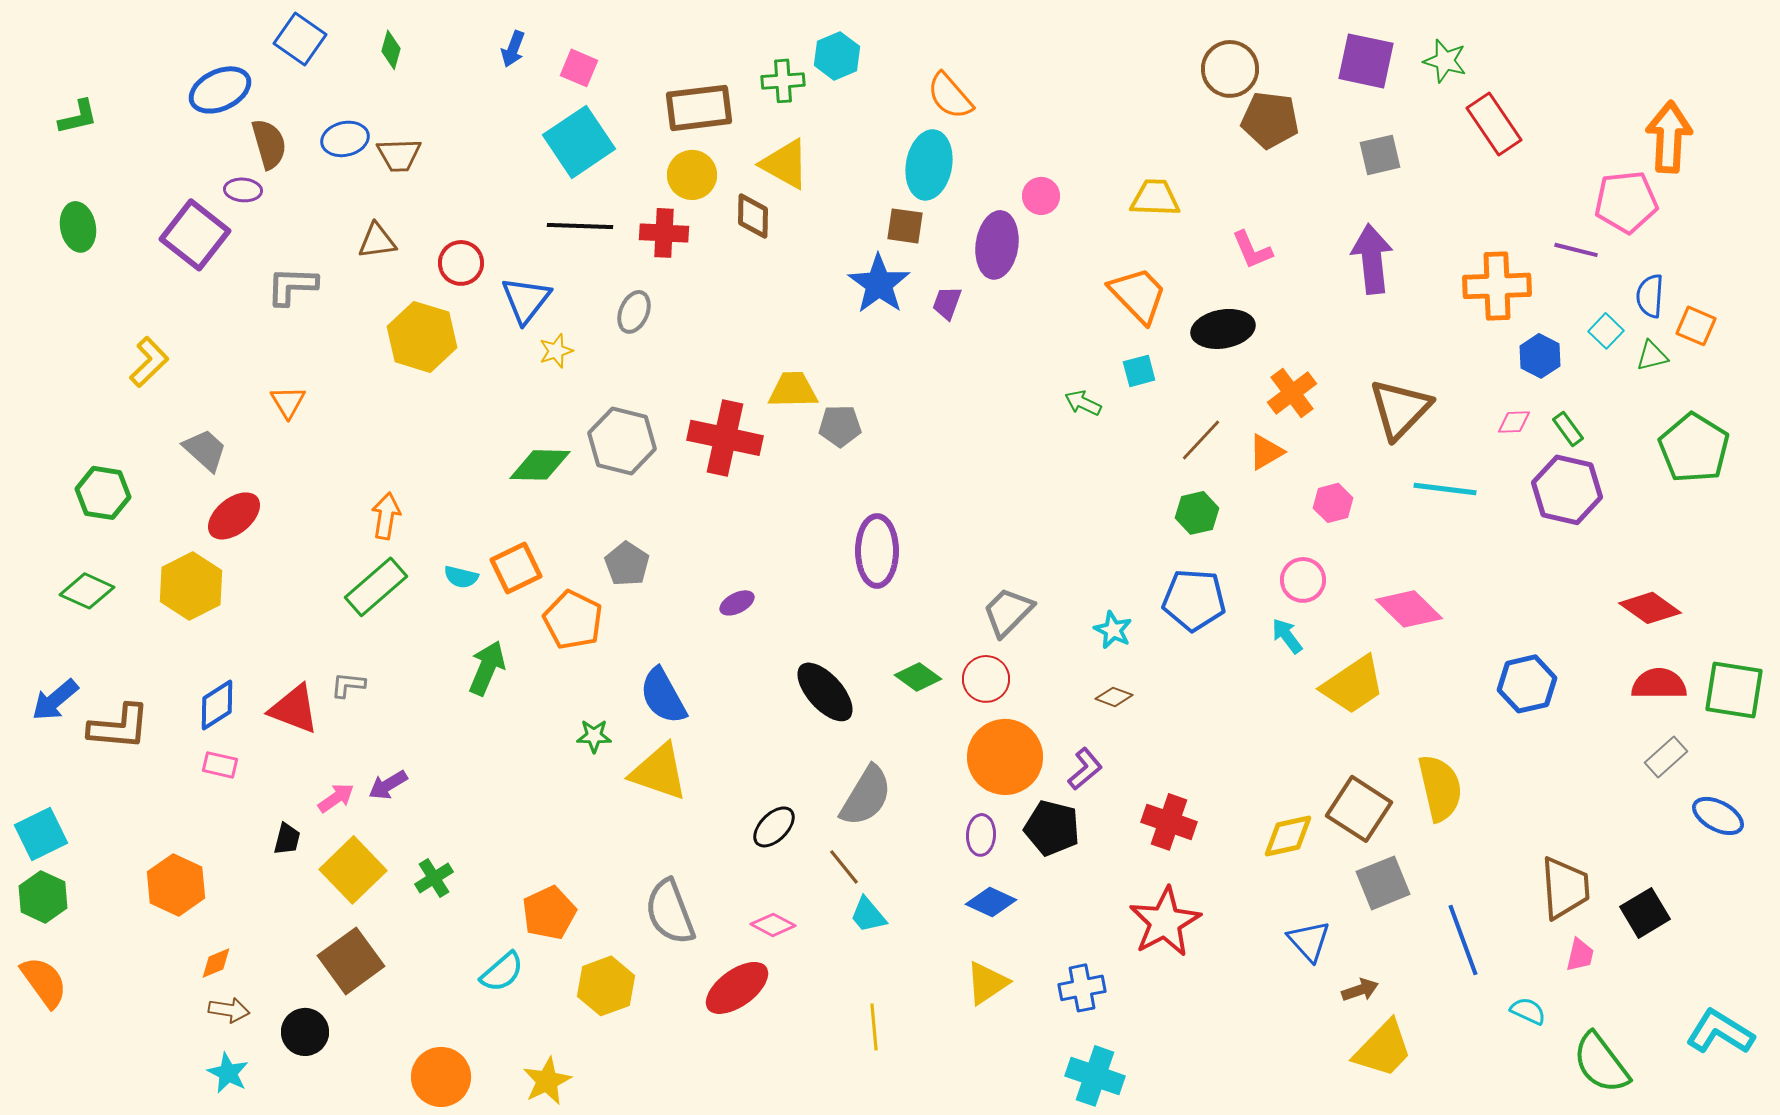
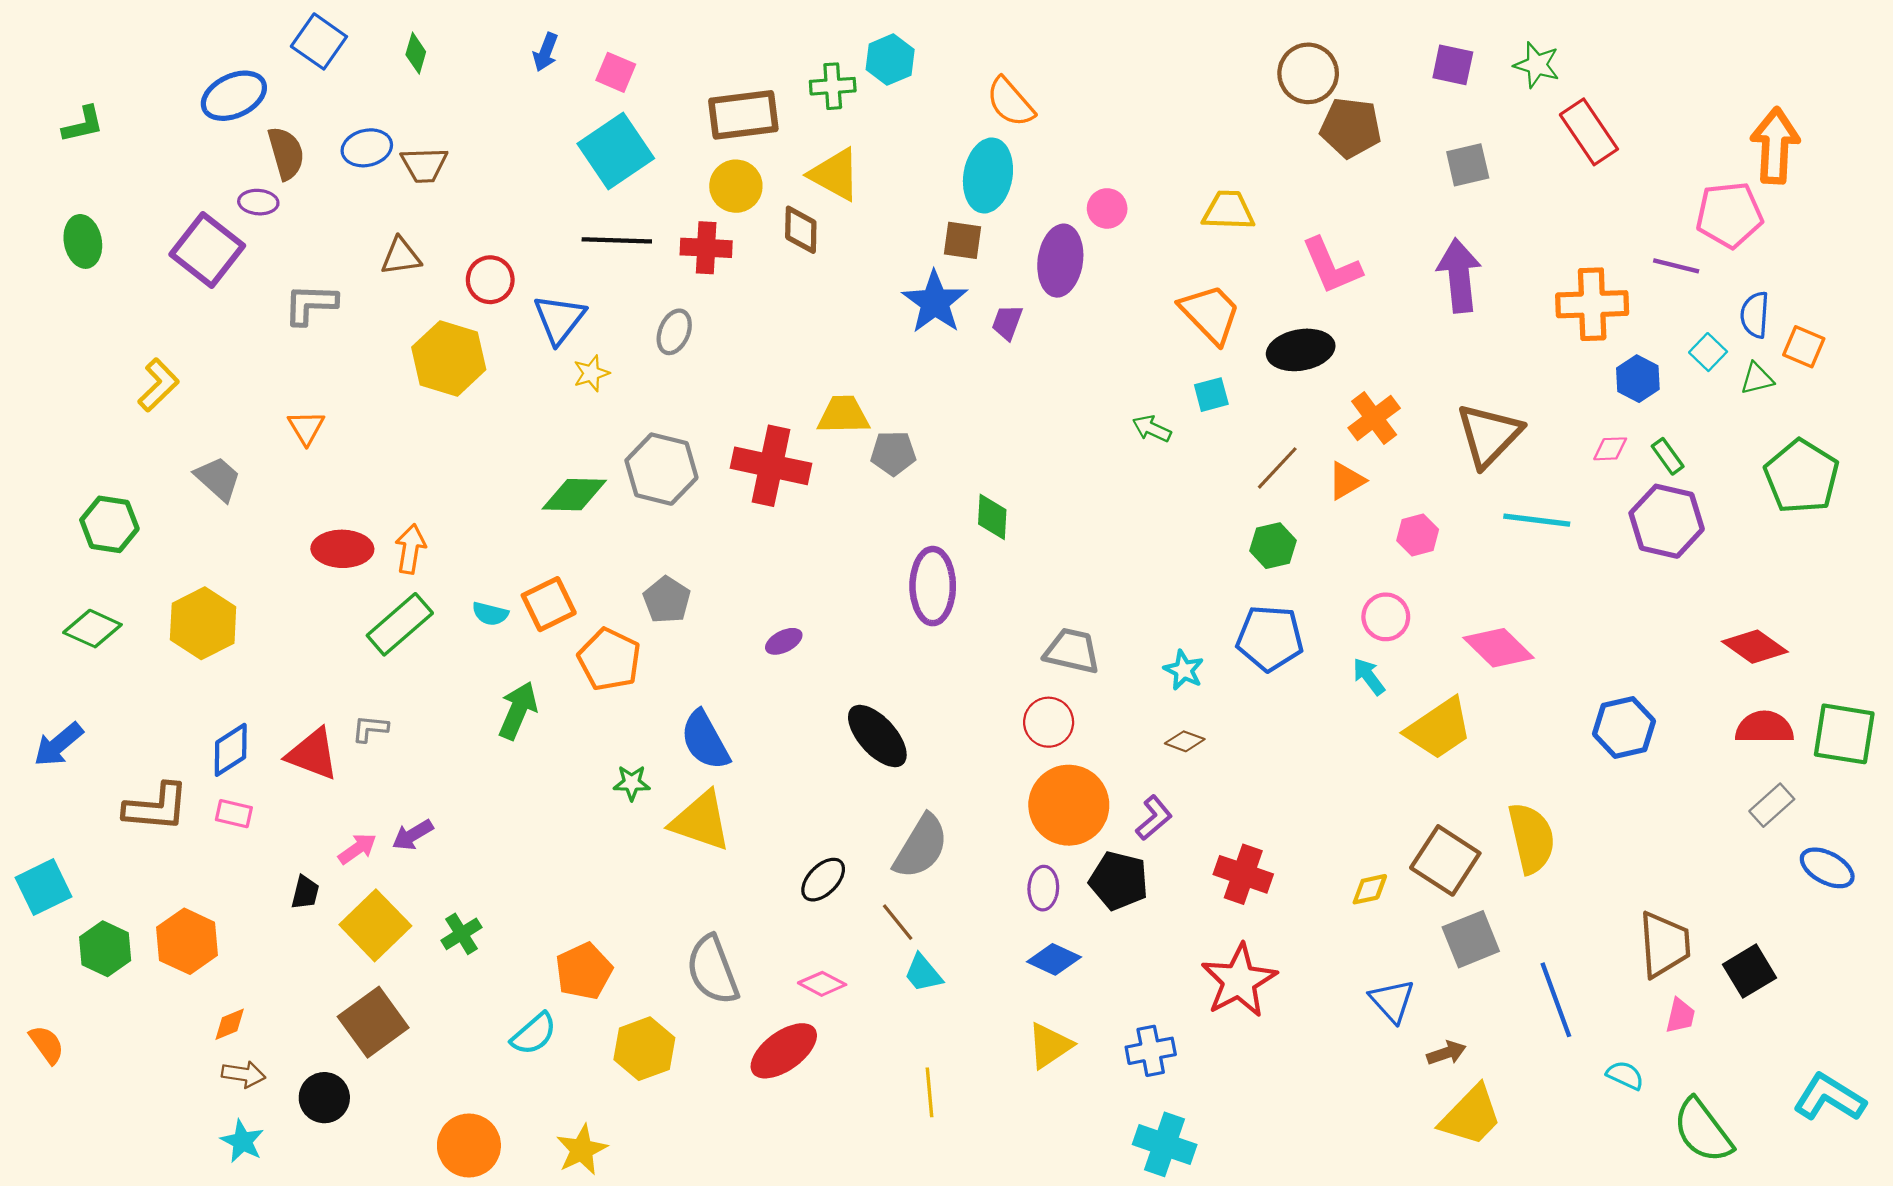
purple square: (1366, 61) -> (1453, 65), size x0.7
pink L-shape: (1252, 250) -> (1332, 266), size x1.4
red ellipse: (234, 516) -> (342, 549), moved, turned 40
gray trapezoid: (1008, 612) -> (1072, 651), turned 58
green diamond: (918, 677) -> (992, 517), moved, turned 57
brown L-shape: (119, 727) -> (156, 807), moved
yellow diamond: (1288, 836) -> (1370, 889), size x0.7
green hexagon: (43, 897) -> (105, 949), moved
orange semicircle: (44, 982) -> (47, 1044), size x0.7

